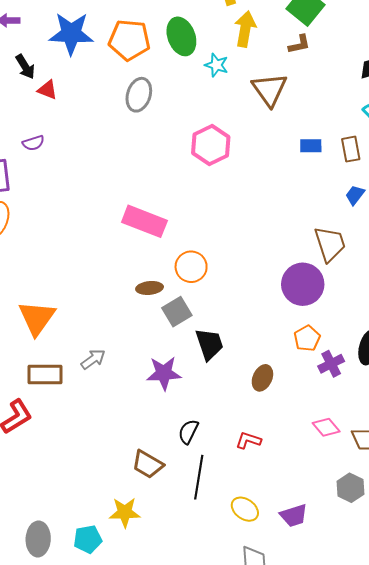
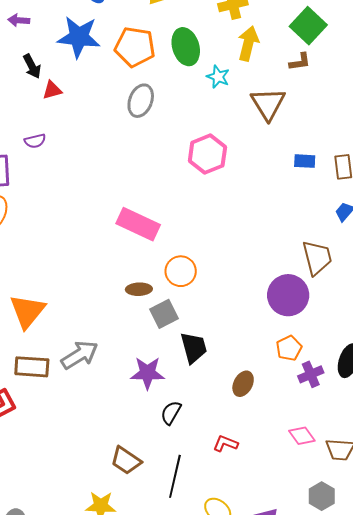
red triangle: (47, 90) -> (52, 90), turned -40
gray arrow: (93, 359) -> (80, 355), size x1.5
black semicircle: (188, 432) -> (171, 413), moved

